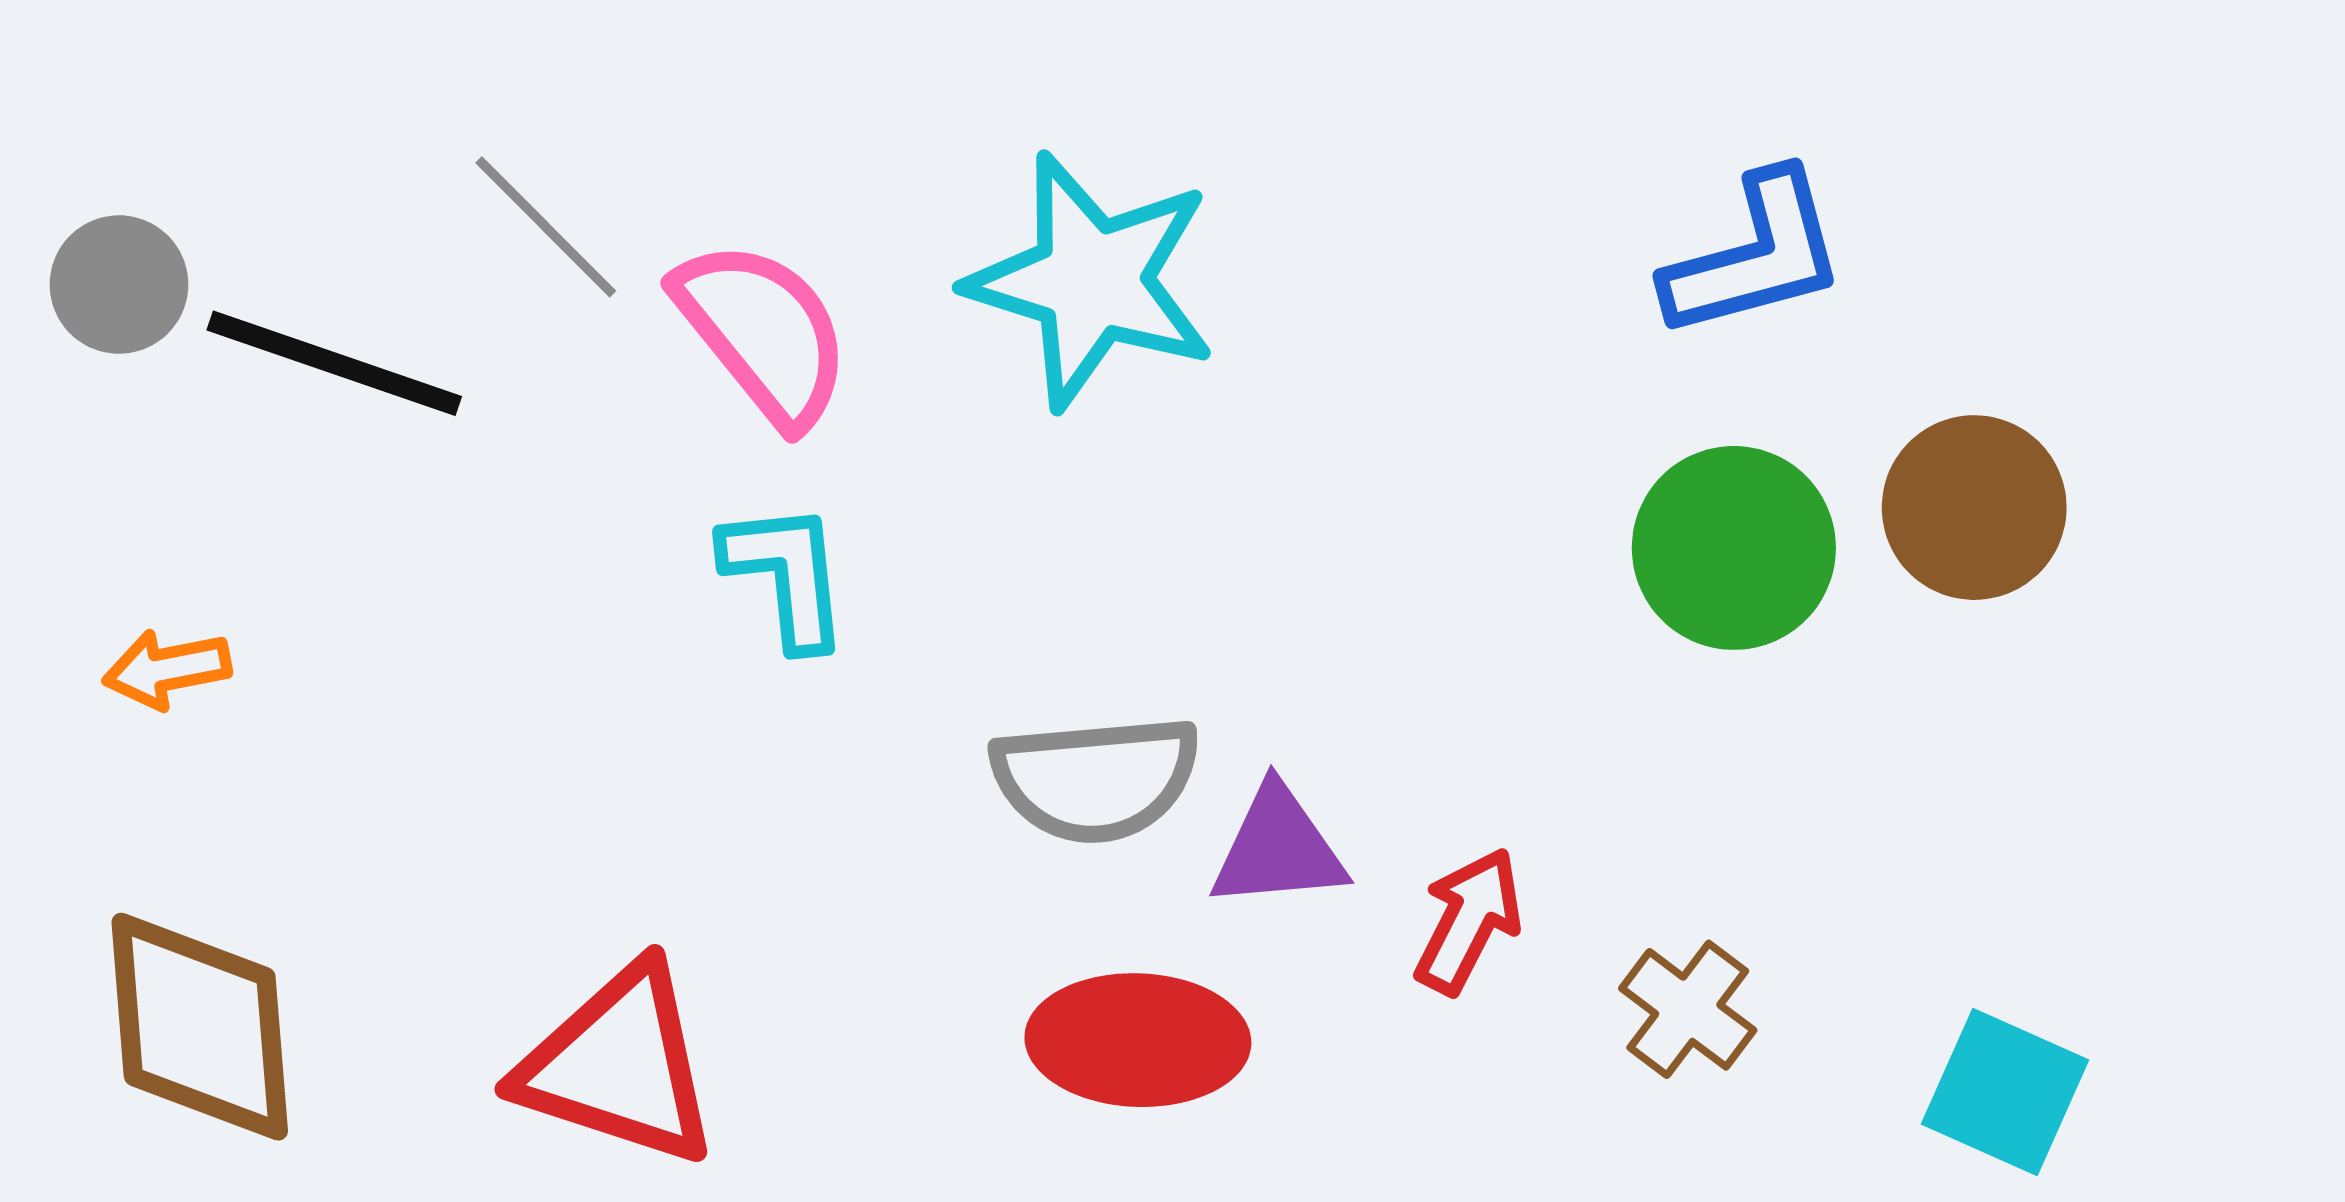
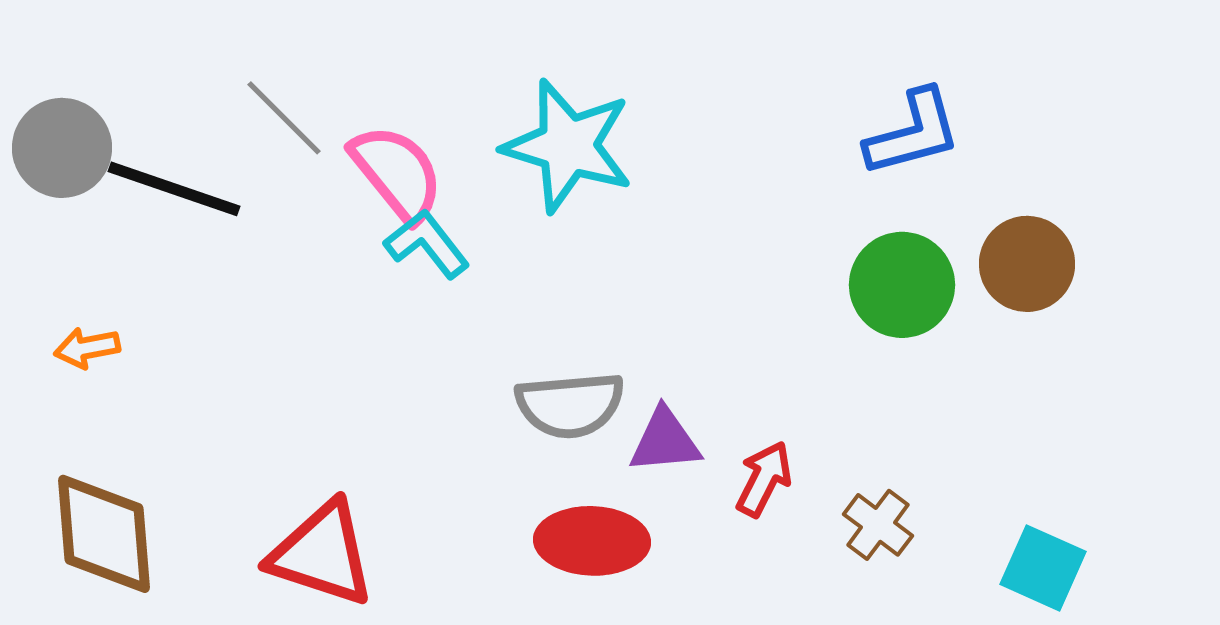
gray circle: (119, 285) -> (62, 148), size x1.4
cyan L-shape: (786, 575) -> (427, 244), moved, turned -32

